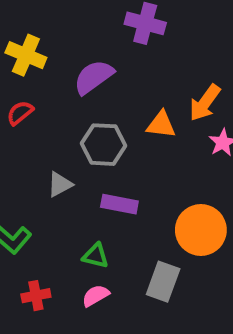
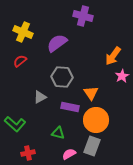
orange triangle: (161, 125) -> (91, 93), moved, turned 49
orange circle: (201, 230) -> (96, 120), moved
pink semicircle: (96, 296) -> (69, 154), moved

